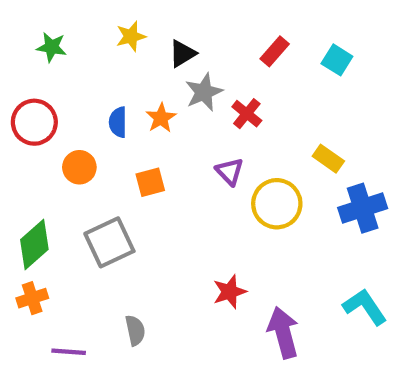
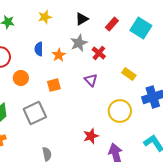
black triangle: (182, 54) -> (82, 19), moved
cyan square: (337, 60) -> (141, 28), size x1.5
blue semicircle: (118, 122) -> (39, 49), moved
yellow rectangle: (328, 159) -> (129, 74), moved
yellow circle: (277, 204) -> (120, 111), moved

